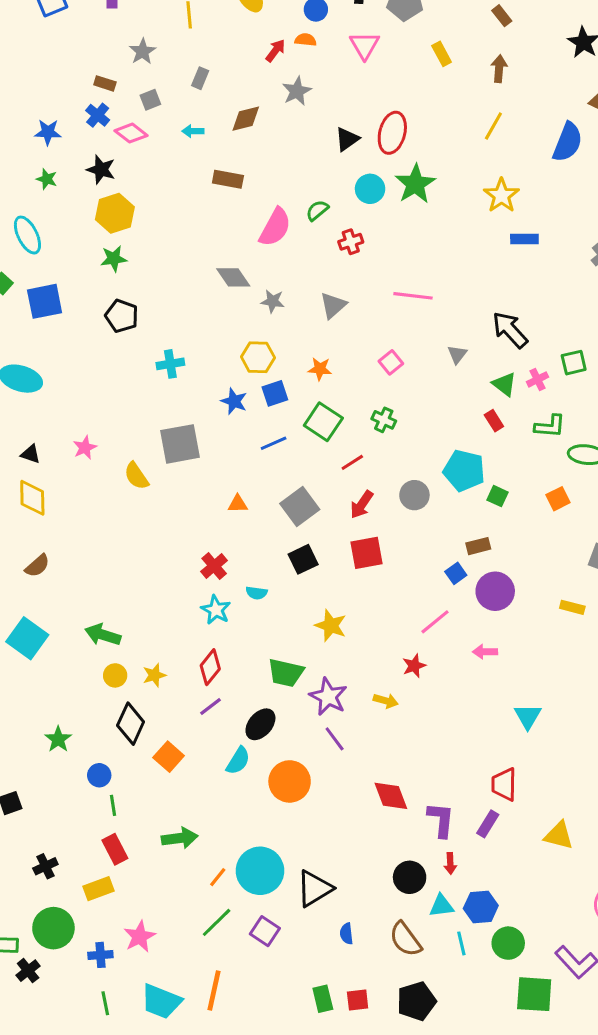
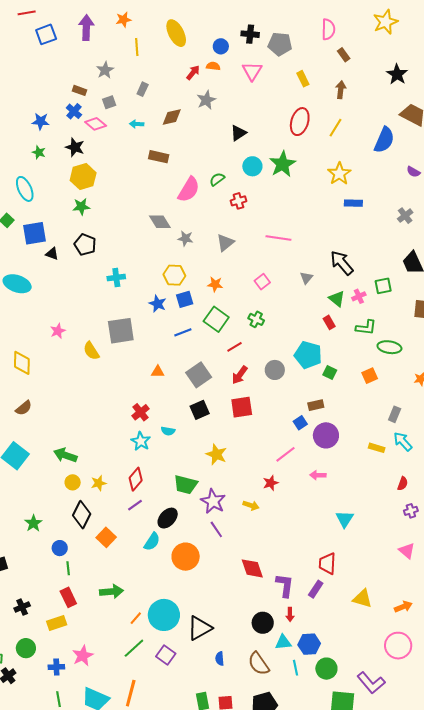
red ellipse: (392, 133) -> (300, 122), moved
black triangle: (31, 454) -> (52, 254), moved
green circle: (53, 928) -> (26, 648), size x0.7

